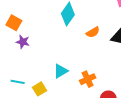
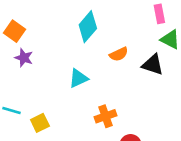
cyan triangle: (61, 71) -> (78, 78), moved

